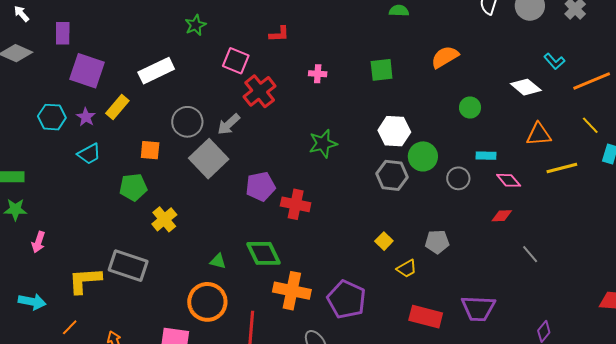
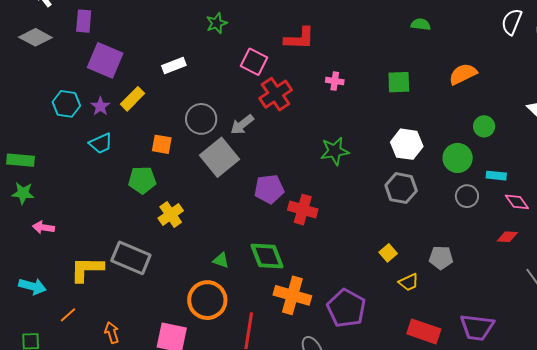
red L-shape: (279, 34) -> (299, 38), size x1.5
white rectangle: (156, 71) -> (174, 66), size x0.7
green circle: (423, 156) -> (458, 158), moved
pink arrow: (38, 242) -> (43, 227), turned 75

